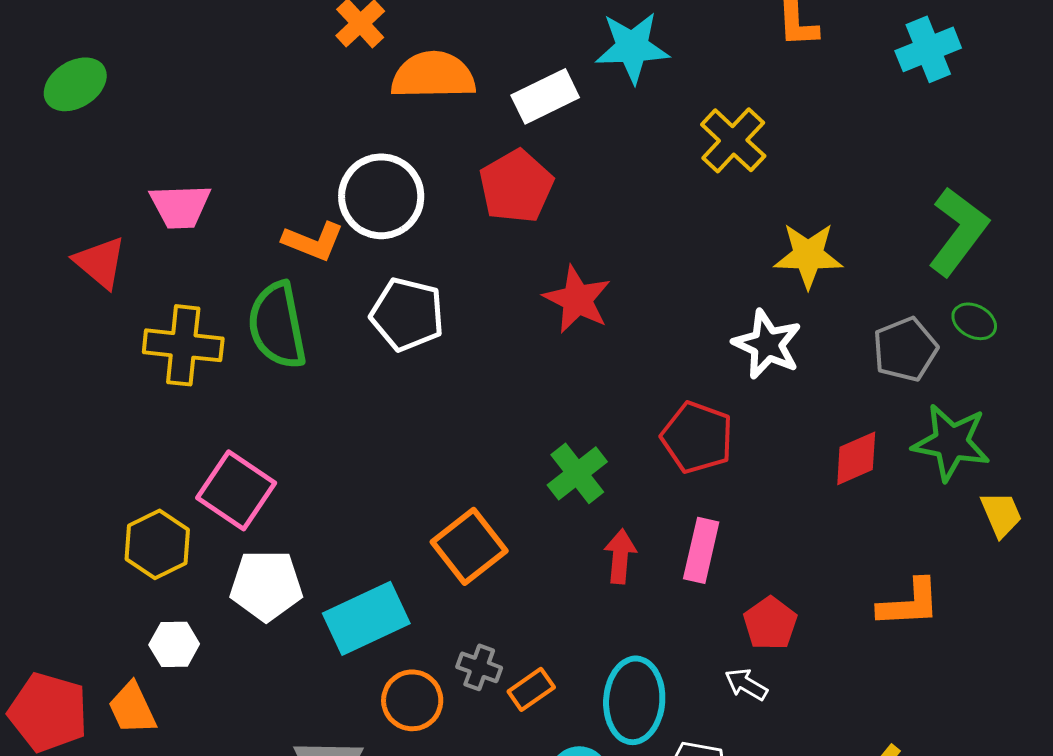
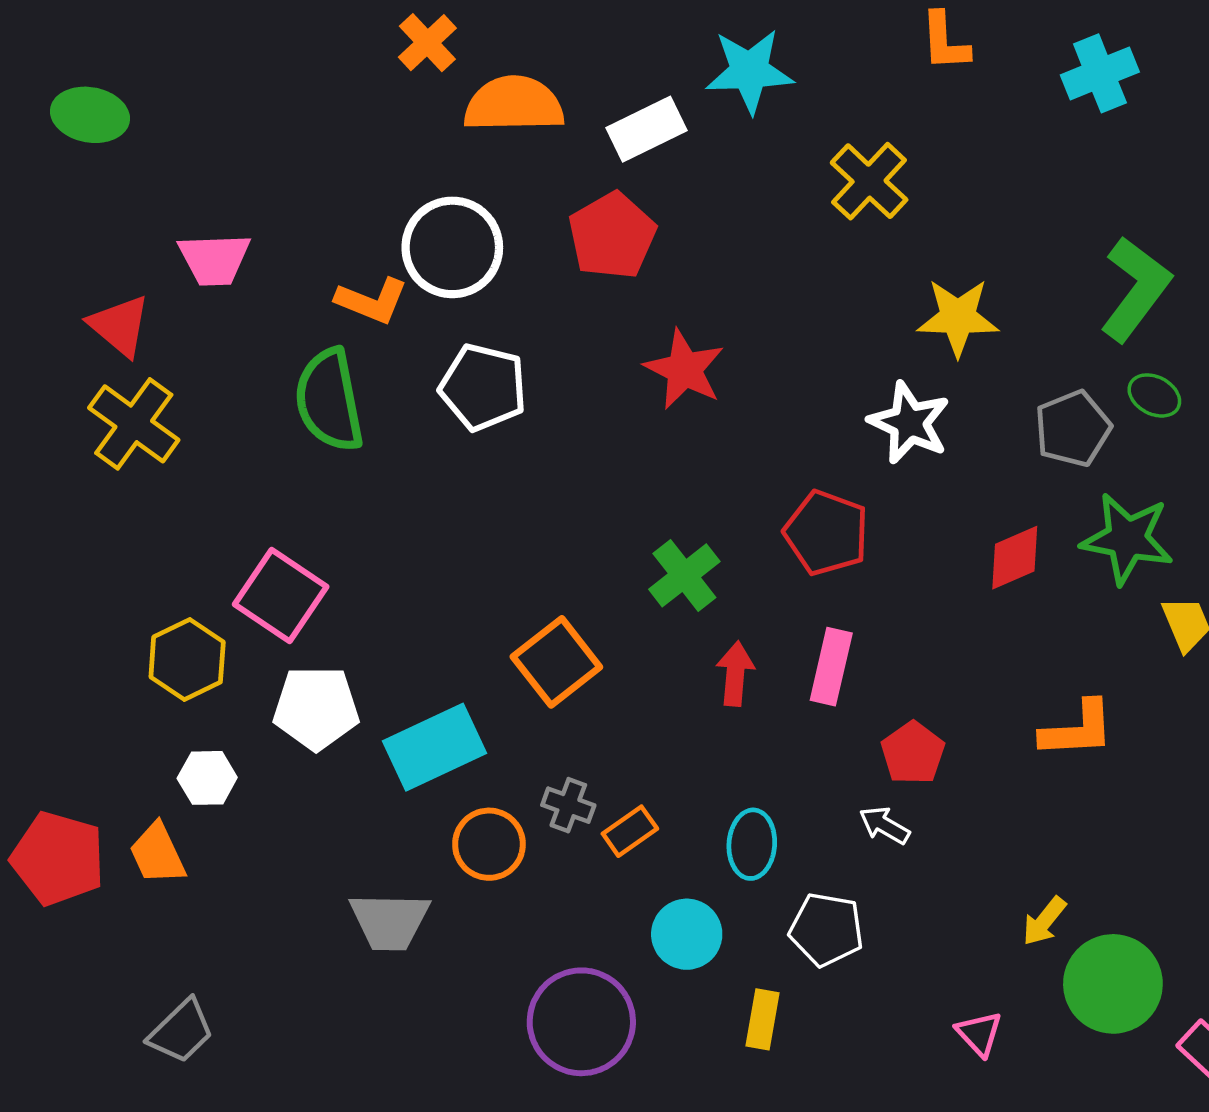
green ellipse: (75, 84) -> (90, 115), turned 42
yellow cross: (183, 345) -> (134, 424), moved, turned 30
cyan ellipse: (634, 700) -> (752, 844), size x0.7

